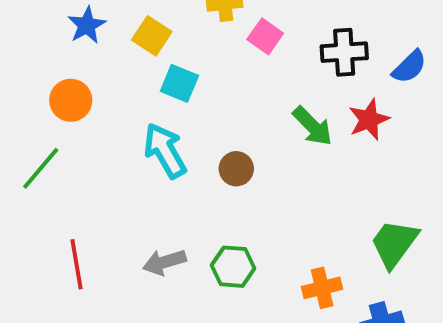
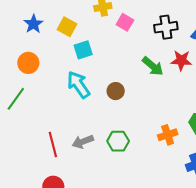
cyan square: (179, 83) -> (83, 50), turned -36
red star: (369, 119) -> (181, 60), turned 30
red line: (77, 264) -> (53, 144), moved
orange cross: (322, 288) -> (168, 135), moved

